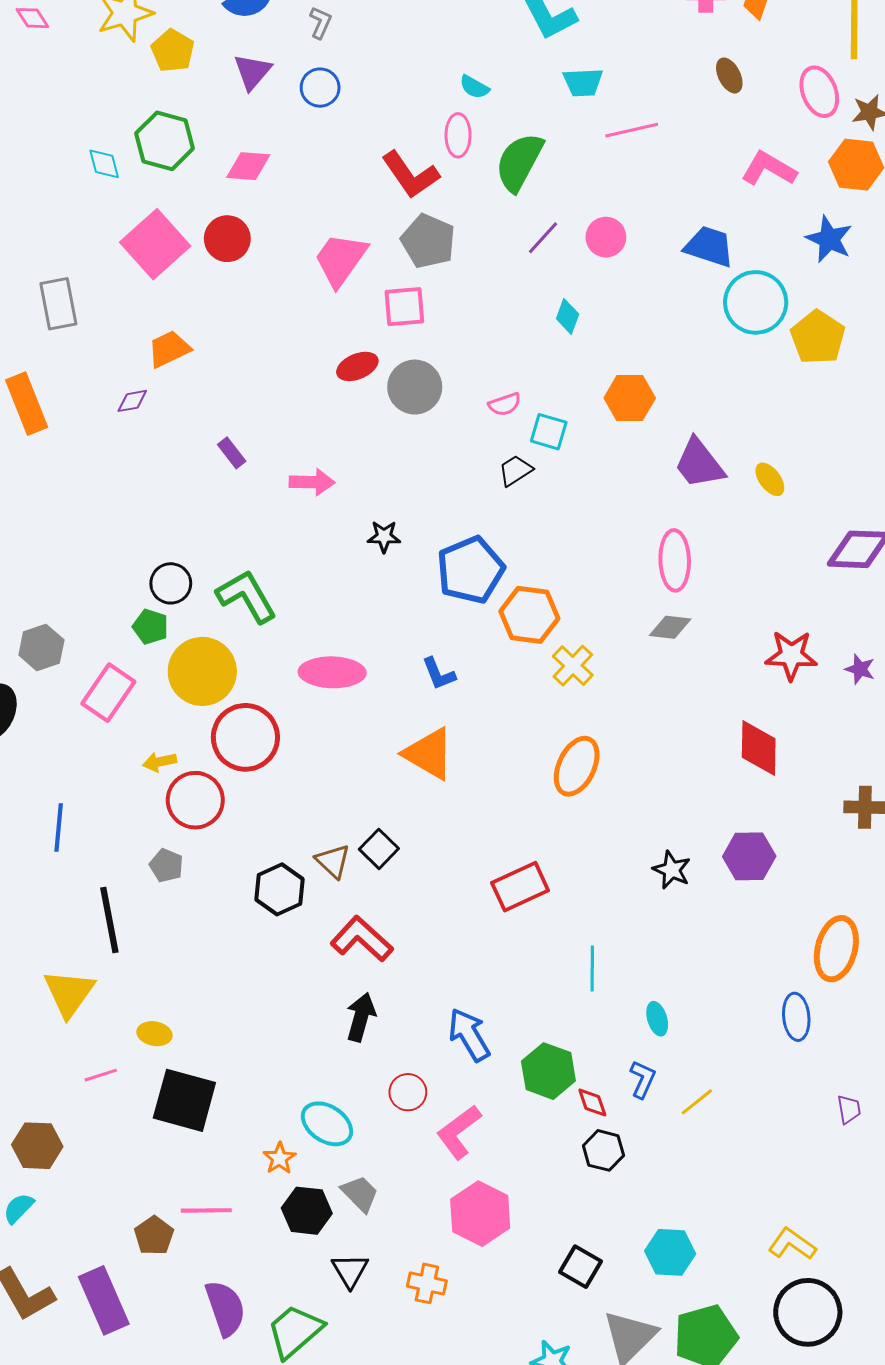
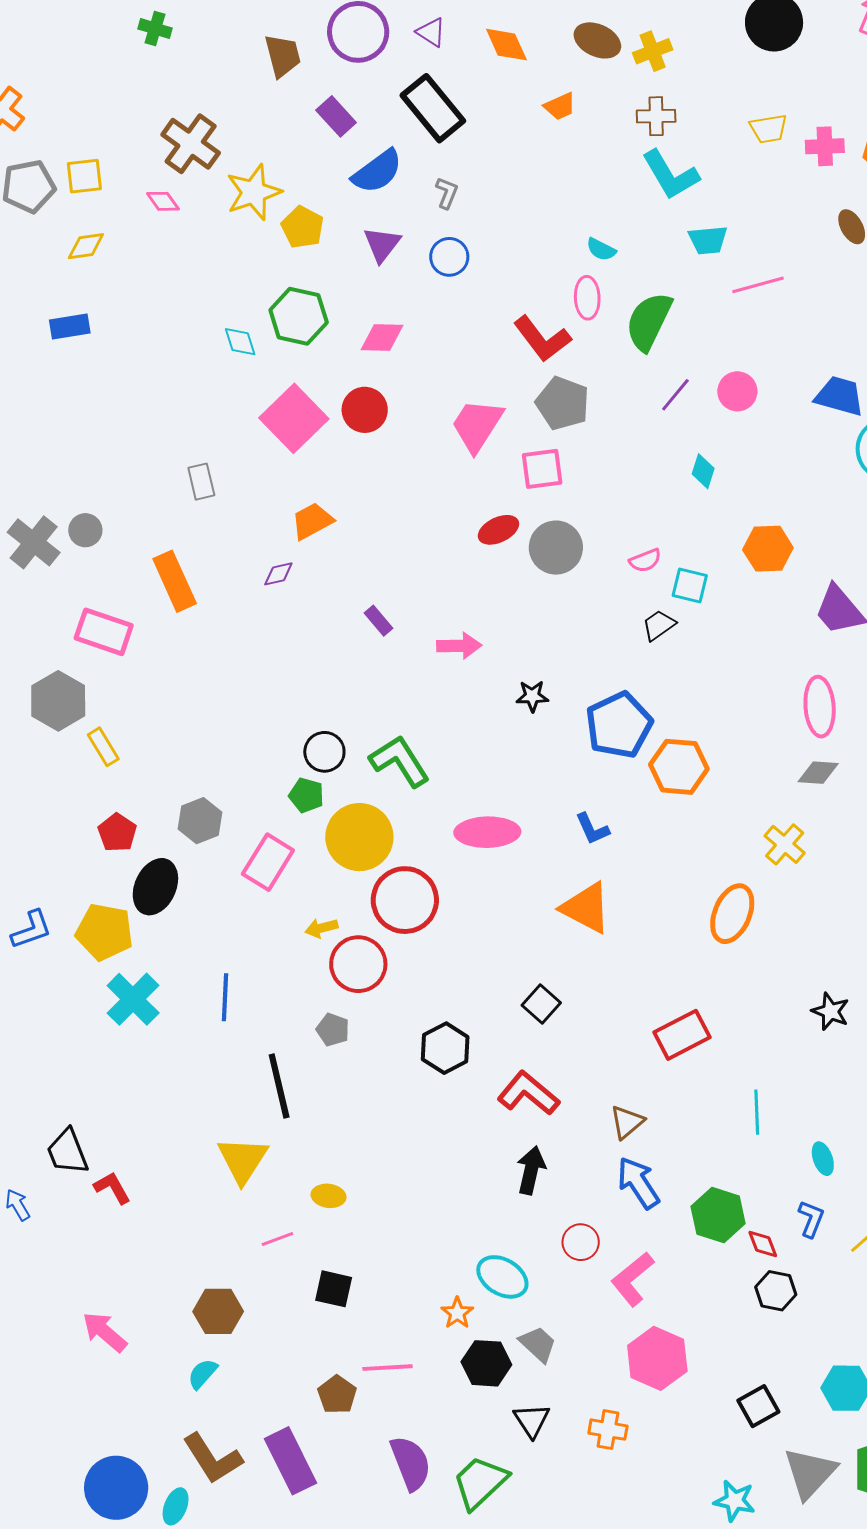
gray rectangle: (58, 304) -> (201, 482), size x0.7
yellow cross: (573, 666) -> (785, 844), moved
brown triangle: (333, 861) -> (627, 1122), moved, turned 39
black square: (184, 1100) -> (334, 1289), moved, size x0.6
black square: (580, 1267) -> (758, 1406), turned 33

